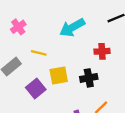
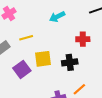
cyan arrow: (72, 28) -> (57, 17), size x0.7
yellow line: (39, 53) -> (26, 38), turned -32

